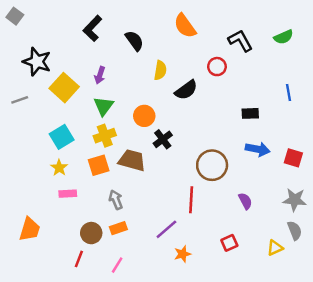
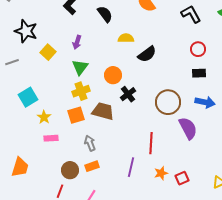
red circle: (217, 67) -> (198, 49), moved
yellow semicircle: (160, 70) -> (126, 38), turned -98
yellow square: (64, 88) -> (48, 52), size x0.7
cyan square: (62, 137) -> (28, 97), moved
brown circle: (212, 165) -> (168, 102), moved
purple semicircle: (245, 201) -> (188, 128), moved, size x1.6
purple line: (166, 229) -> (131, 167), turned -36
orange star: (182, 254) -> (161, 173), moved

